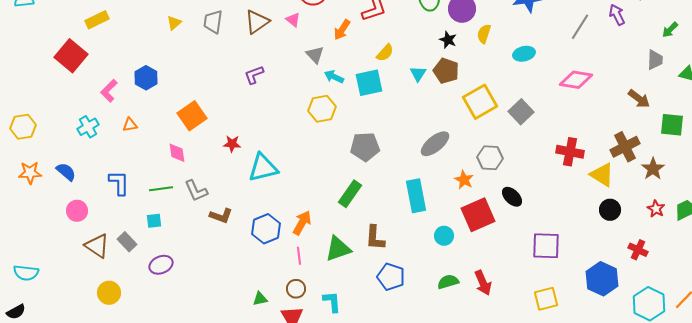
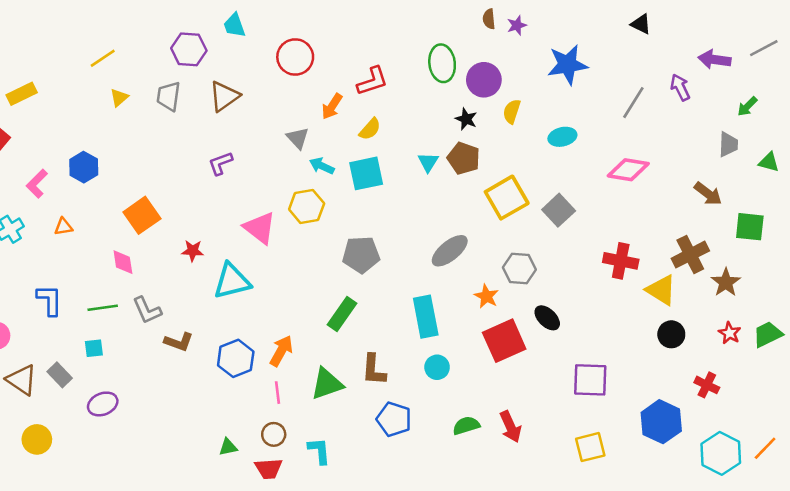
pink triangle: (293, 20) -> (260, 228), moved, size x1.8
yellow semicircle: (385, 53) -> (370, 129), moved
cyan circle: (444, 236) -> (437, 367), moved

